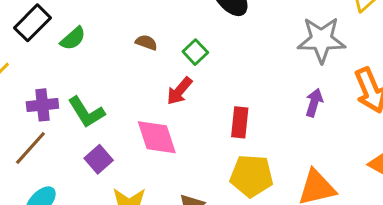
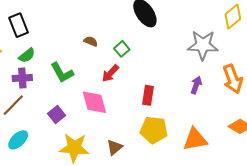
black rectangle: (32, 23) -> (19, 25), turned -70
green semicircle: (73, 38) -> (27, 55), moved
green L-shape: (86, 112) -> (62, 73), moved

